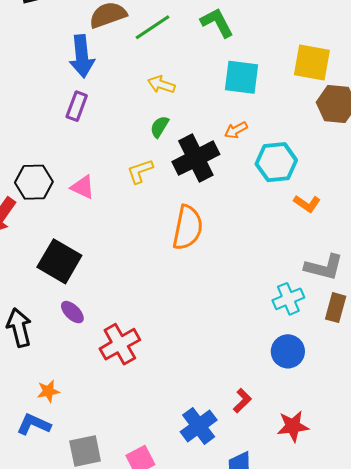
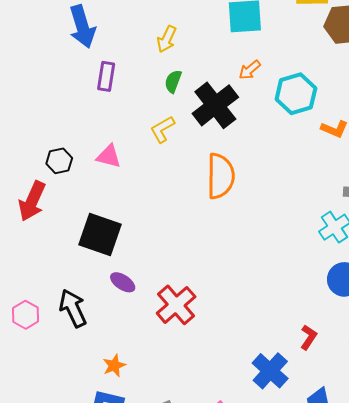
yellow arrow: (161, 84) -> (167, 39), turned -72
purple rectangle: (77, 106) -> (106, 76), moved
black hexagon: (34, 182) -> (59, 161), size x0.7

